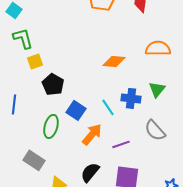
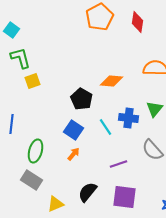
black pentagon: (53, 84) -> (82, 99), moved
green ellipse: (51, 126) -> (36, 151), moved
orange arrow: (92, 134) -> (74, 154), moved, size x0.6

